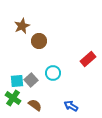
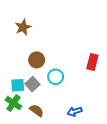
brown circle: (39, 41) -> (37, 60), moved
red rectangle: (88, 59) -> (92, 62), turned -35
blue arrow: (71, 106) -> (75, 112), turned -48

